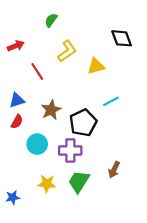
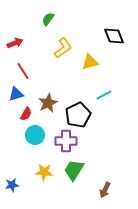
red line: (37, 71) -> (23, 71), moved
red semicircle: (17, 122) -> (26, 114), moved
brown arrow: (114, 170) -> (105, 190), moved

